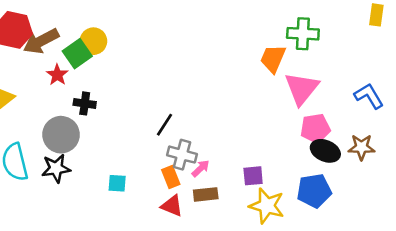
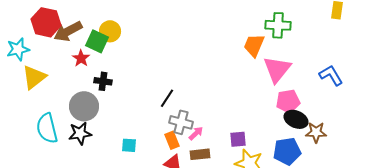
green square: (77, 54) -> (97, 41), turned -30
brown star: (361, 147) -> (316, 132), moved

